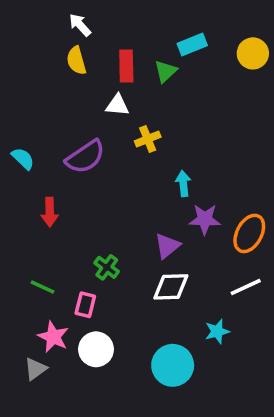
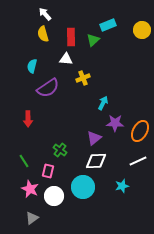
cyan semicircle: (23, 159) -> (32, 66), moved, turned -120
cyan arrow: (183, 184) -> (103, 103), turned 32
green line: (43, 287) -> (24, 161), turned 32
cyan circle: (173, 365) -> (83, 187), moved
gray triangle: (35, 369) -> (32, 218), moved

